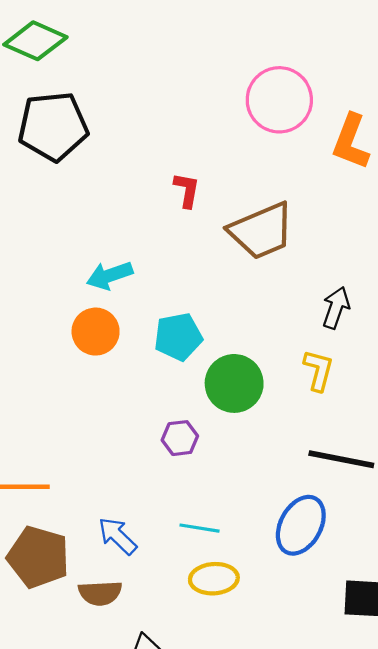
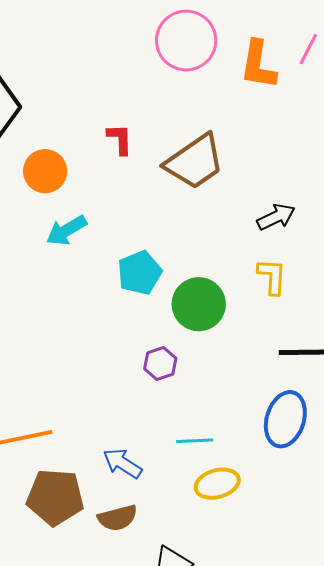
black arrow: (336, 308) -> (276, 217), turned 57
orange circle: (96, 332) -> (45, 171), moved

